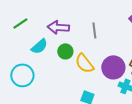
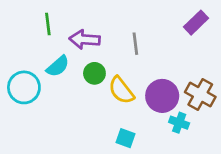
green line: (20, 23) -> (48, 24), moved, turned -63
cyan circle: (22, 75) -> (24, 87), moved

